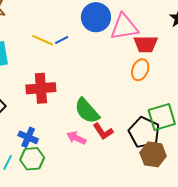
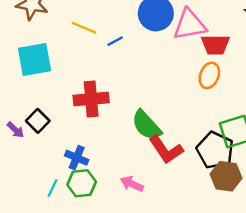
yellow line: (43, 40) -> (84, 28), moved
red L-shape: (103, 131) -> (166, 150), size x1.4
pink arrow: (76, 138) -> (132, 184), moved

